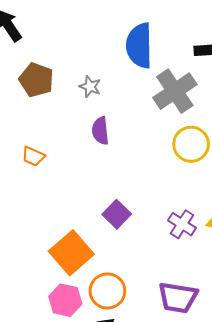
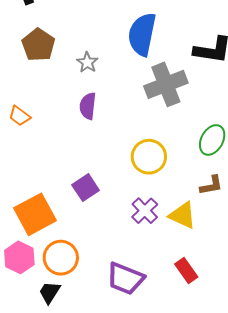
yellow circle: (191, 144) -> (149, 157), moved

